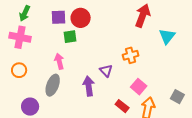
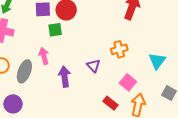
cyan triangle: (167, 36) -> (157, 61), moved
gray ellipse: (53, 85) -> (24, 71), moved
purple arrow: (89, 86) -> (65, 77), moved

